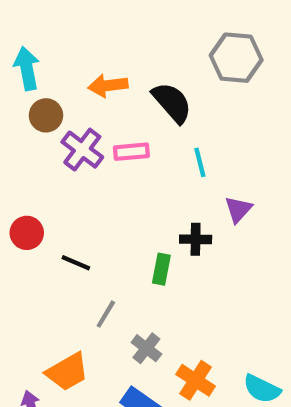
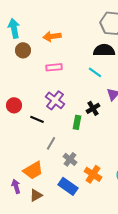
black semicircle: (172, 103) -> (104, 50), moved, turned -50
purple cross: (82, 150) -> (55, 100), moved
pink rectangle: (131, 152) -> (54, 67), moved
cyan line: (200, 162) -> (95, 72), turned -40
black cross: (196, 239) -> (93, 108), turned -32

